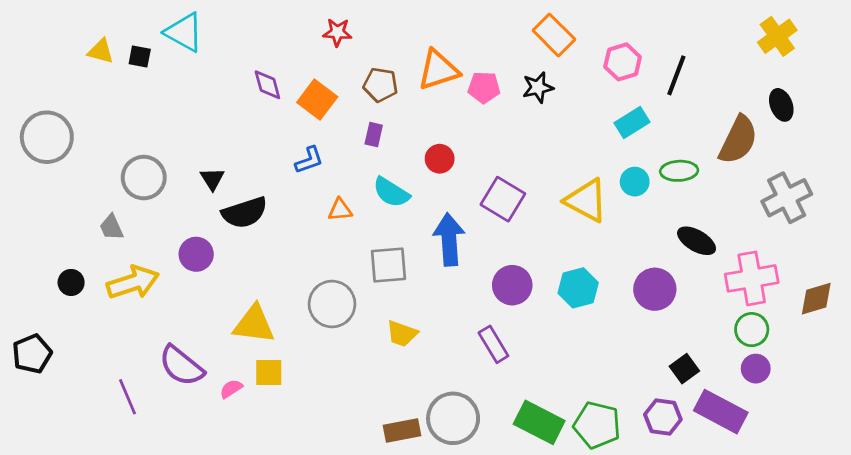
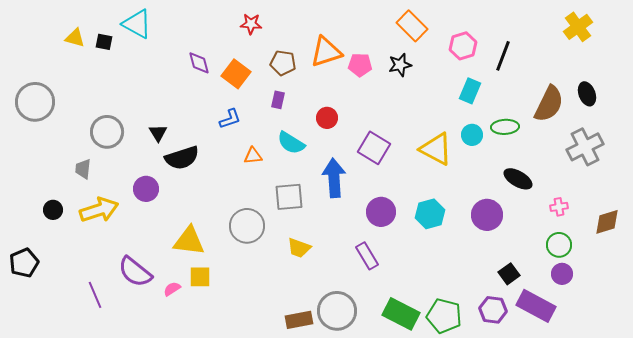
black ellipse: (781, 105) -> (587, 94), moved
cyan rectangle: (632, 122) -> (470, 91), turned -35
gray trapezoid: (111, 227) -> (83, 169), turned 30
pink cross: (752, 278) -> (559, 207), size x0.5

